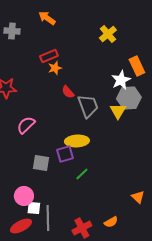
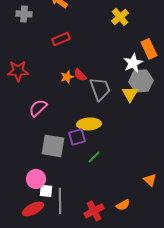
orange star: (55, 68) -> (67, 77), moved
gray square: (41, 163) -> (53, 146), size x1.4

